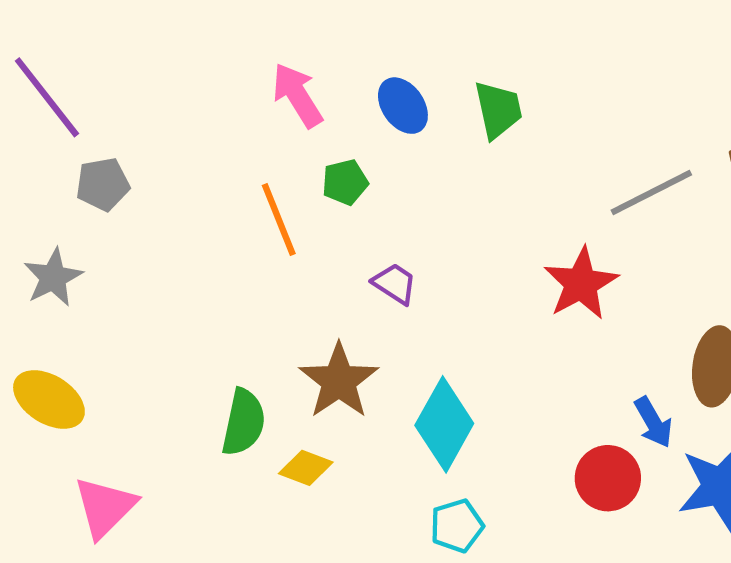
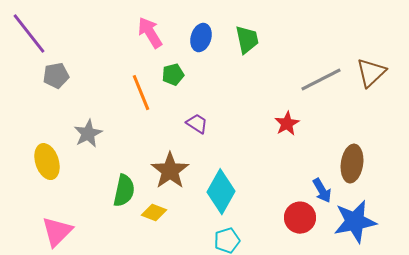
blue ellipse: (403, 106) -> (201, 38), turned 52
gray star: (53, 277) -> (88, 134), moved
red star: (581, 284) -> (287, 124), size x0.7
yellow ellipse: (49, 400) -> (47, 162), moved, turned 40

